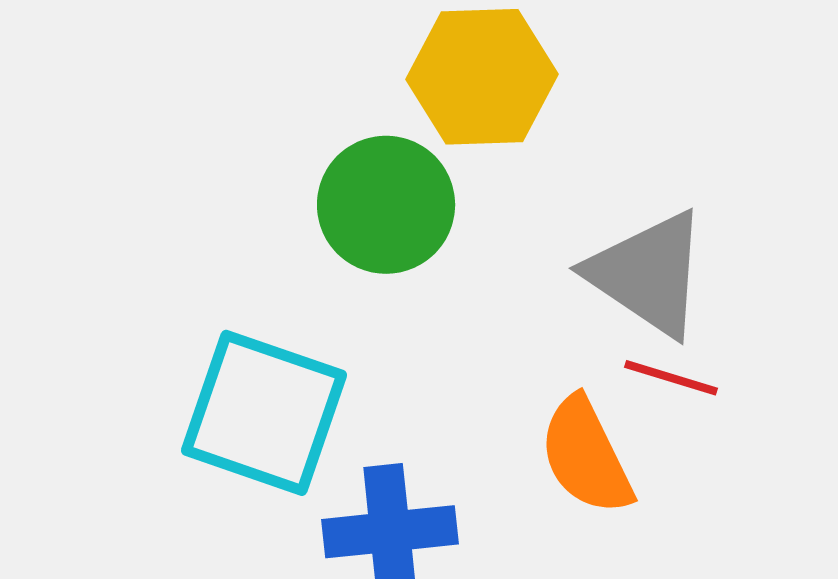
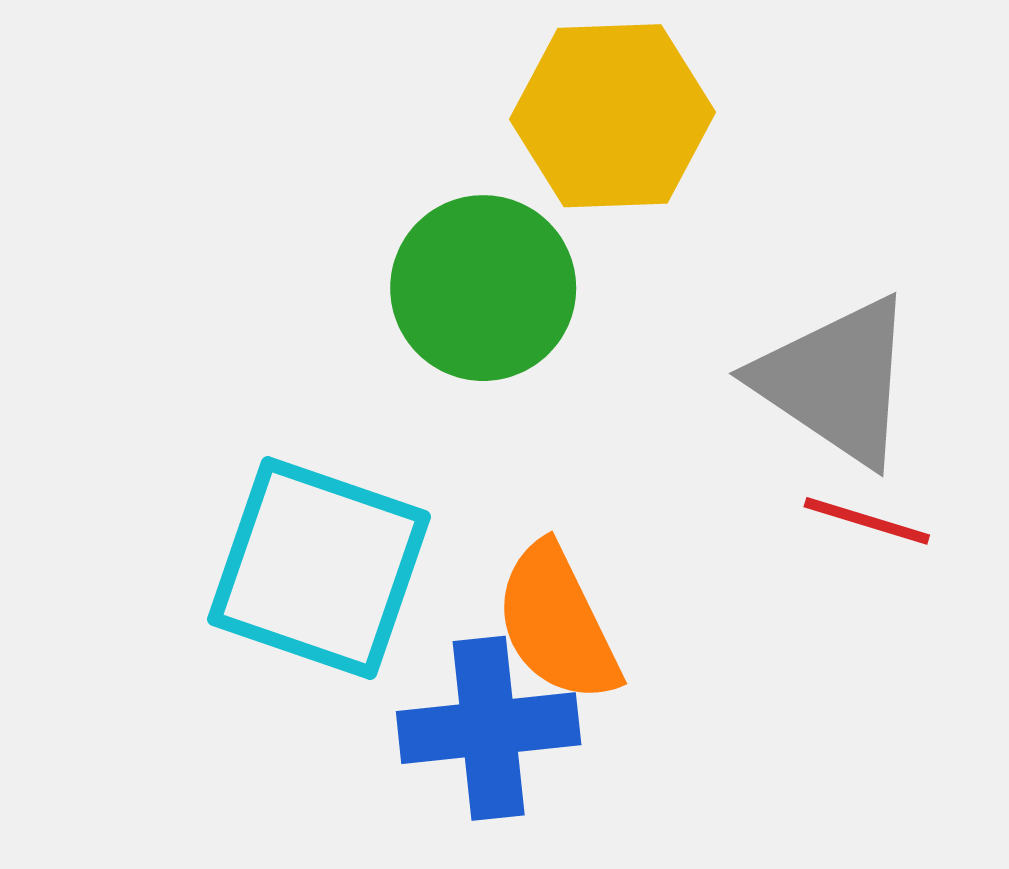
orange semicircle: (586, 456) -> (557, 623), moved

